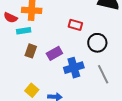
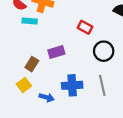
brown rectangle: (31, 51) -> (32, 64), moved
blue cross: (74, 68) -> (72, 85), moved

